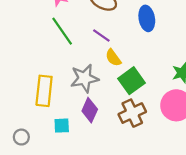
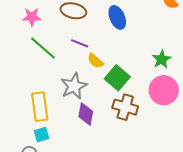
brown cross: (132, 113) -> (125, 107), turned -35
cyan square: (62, 126) -> (42, 135), moved

